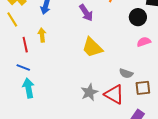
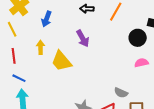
purple arrow: (86, 13) -> (83, 38), moved
red line: (25, 45) -> (14, 56), moved
yellow trapezoid: (92, 47) -> (61, 61), moved

